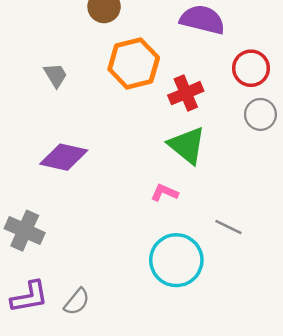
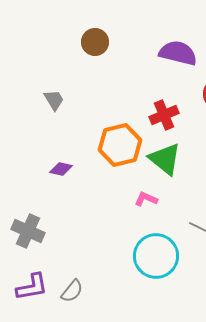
orange hexagon: (134, 63) -> (120, 145), moved
purple diamond: (64, 157) -> (61, 169), size x0.6

